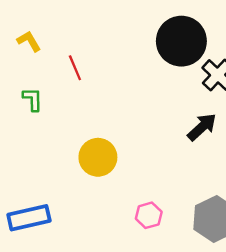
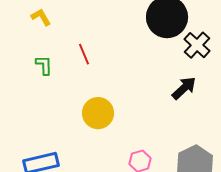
red line: (75, 68) -> (84, 54), moved

